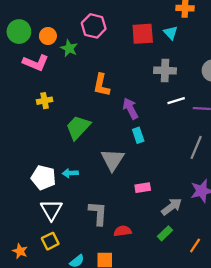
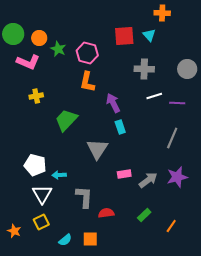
pink hexagon: (94, 26) -> (87, 53), moved
cyan arrow: (70, 173) -> (59, 175), moved
gray arrow: (172, 207) -> (148, 180), moved

